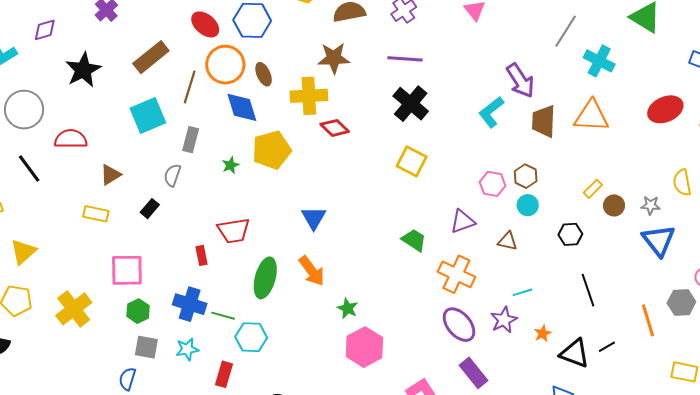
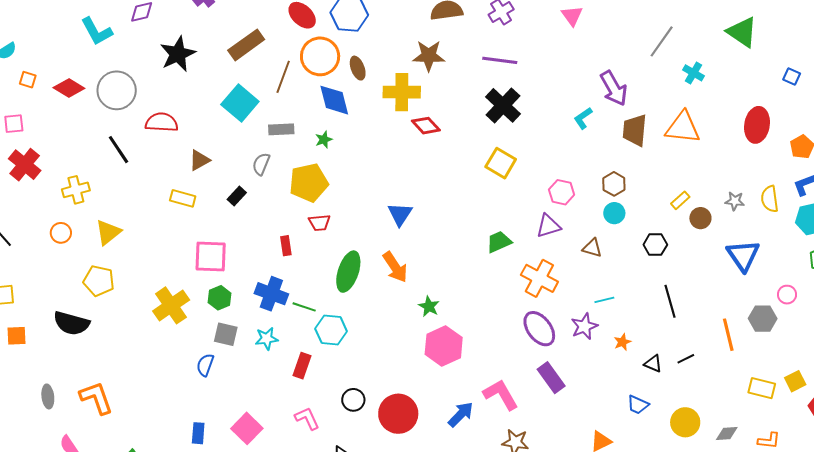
cyan cross: (599, 61) -> (694, 73), size x0.7
red ellipse: (665, 109) -> (757, 125), turned -60
cyan L-shape: (491, 112) -> (583, 118), size x0.7
cyan square: (148, 116) -> (240, 103), turned -30
gray rectangle: (191, 140) -> (281, 129), turned 70
yellow pentagon: (272, 150) -> (309, 183), moved
green star: (231, 165) -> (324, 140), moved
pink hexagon: (493, 184) -> (562, 192), moved
gray star: (650, 205) -> (735, 201), moved
red trapezoid: (234, 231) -> (319, 223), size x0.7
green trapezoid: (414, 240) -> (499, 242), turned -60
yellow cross: (74, 309) -> (171, 305), moved
black triangle: (575, 353) -> (653, 364), size x0.6

